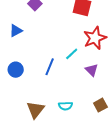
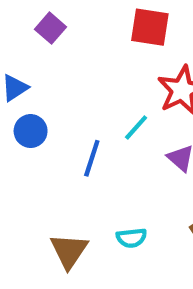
blue circle: (16, 70) -> (31, 131), moved

